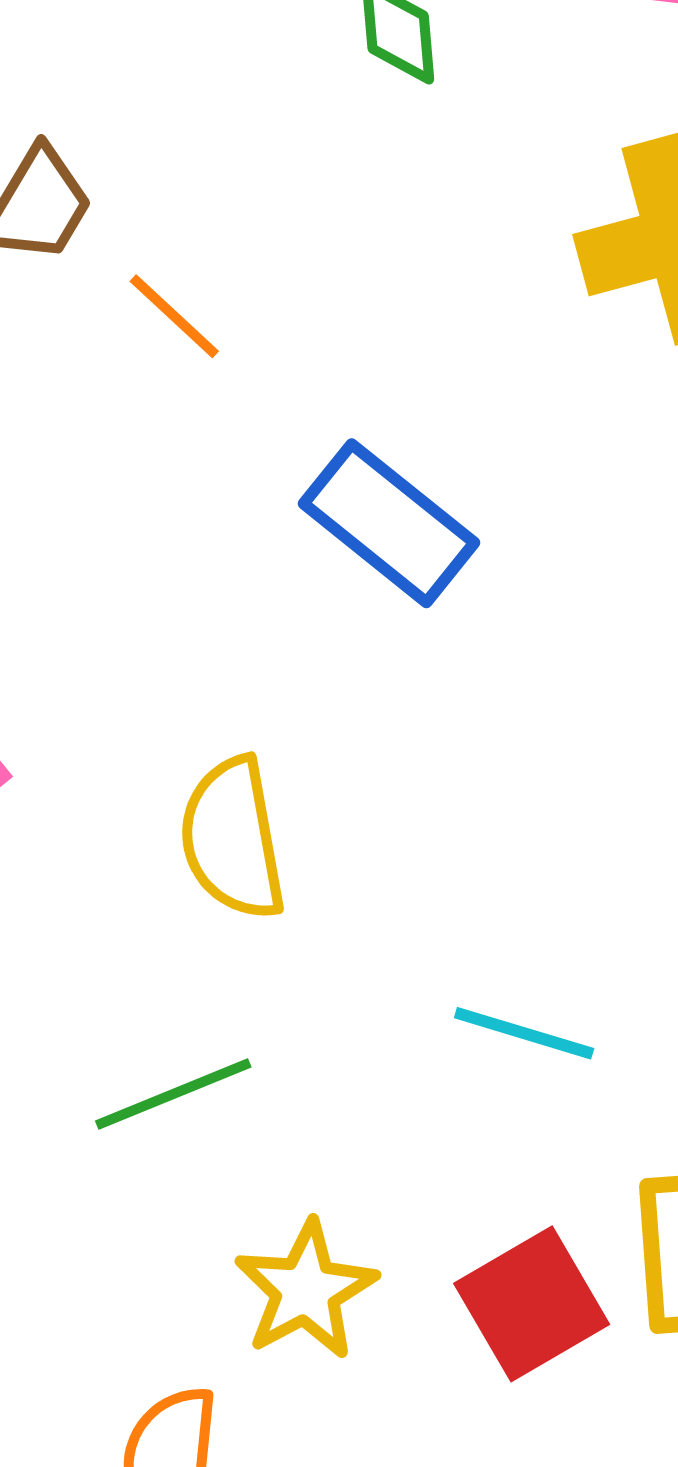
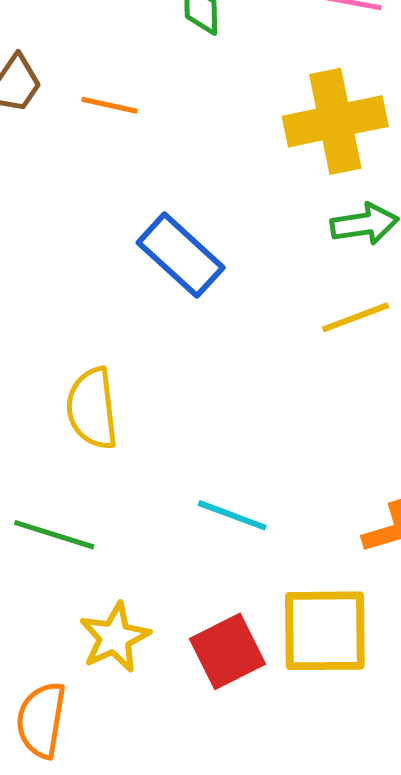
orange line: (174, 316) -> (110, 105), moved, turned -34
green line: (173, 1094) -> (54, 535), turned 36

